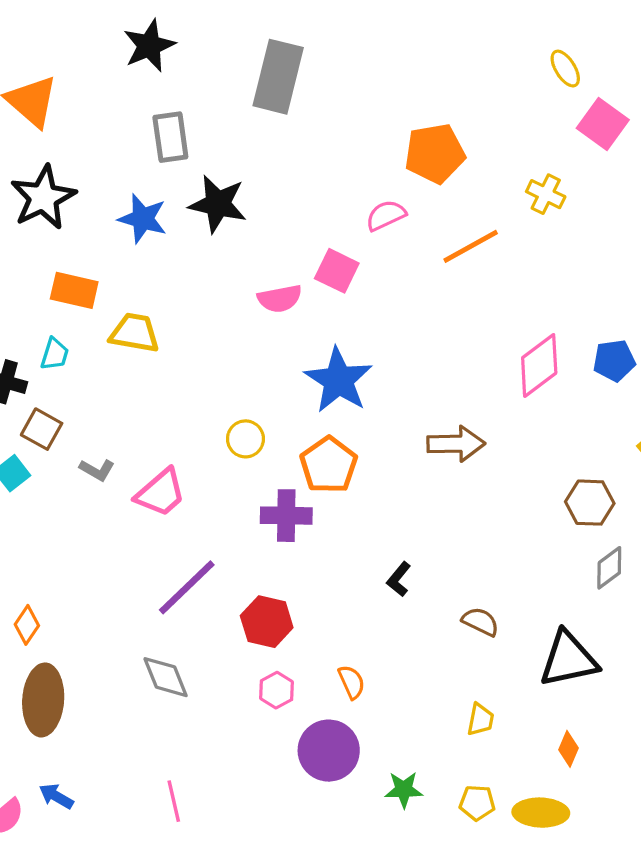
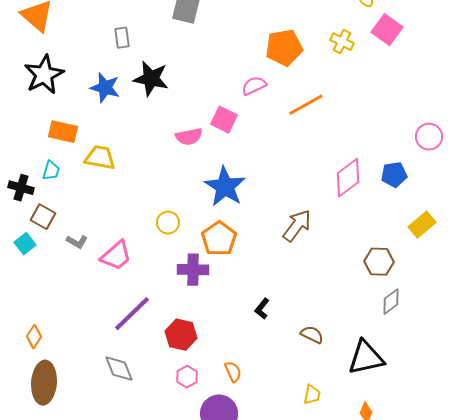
gray rectangle: (170, 137) -> (122, 38), size x0.7
yellow cross: (546, 194) -> (342, 42), moved
brown arrow: (456, 444) -> (297, 226), turned -52

